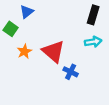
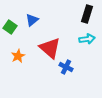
blue triangle: (27, 12) -> (32, 20), moved
orange star: (24, 51) -> (18, 56), moved

